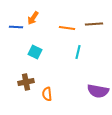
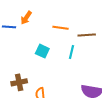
brown line: (94, 24) -> (87, 35), moved
cyan square: (35, 52) -> (42, 51), moved

